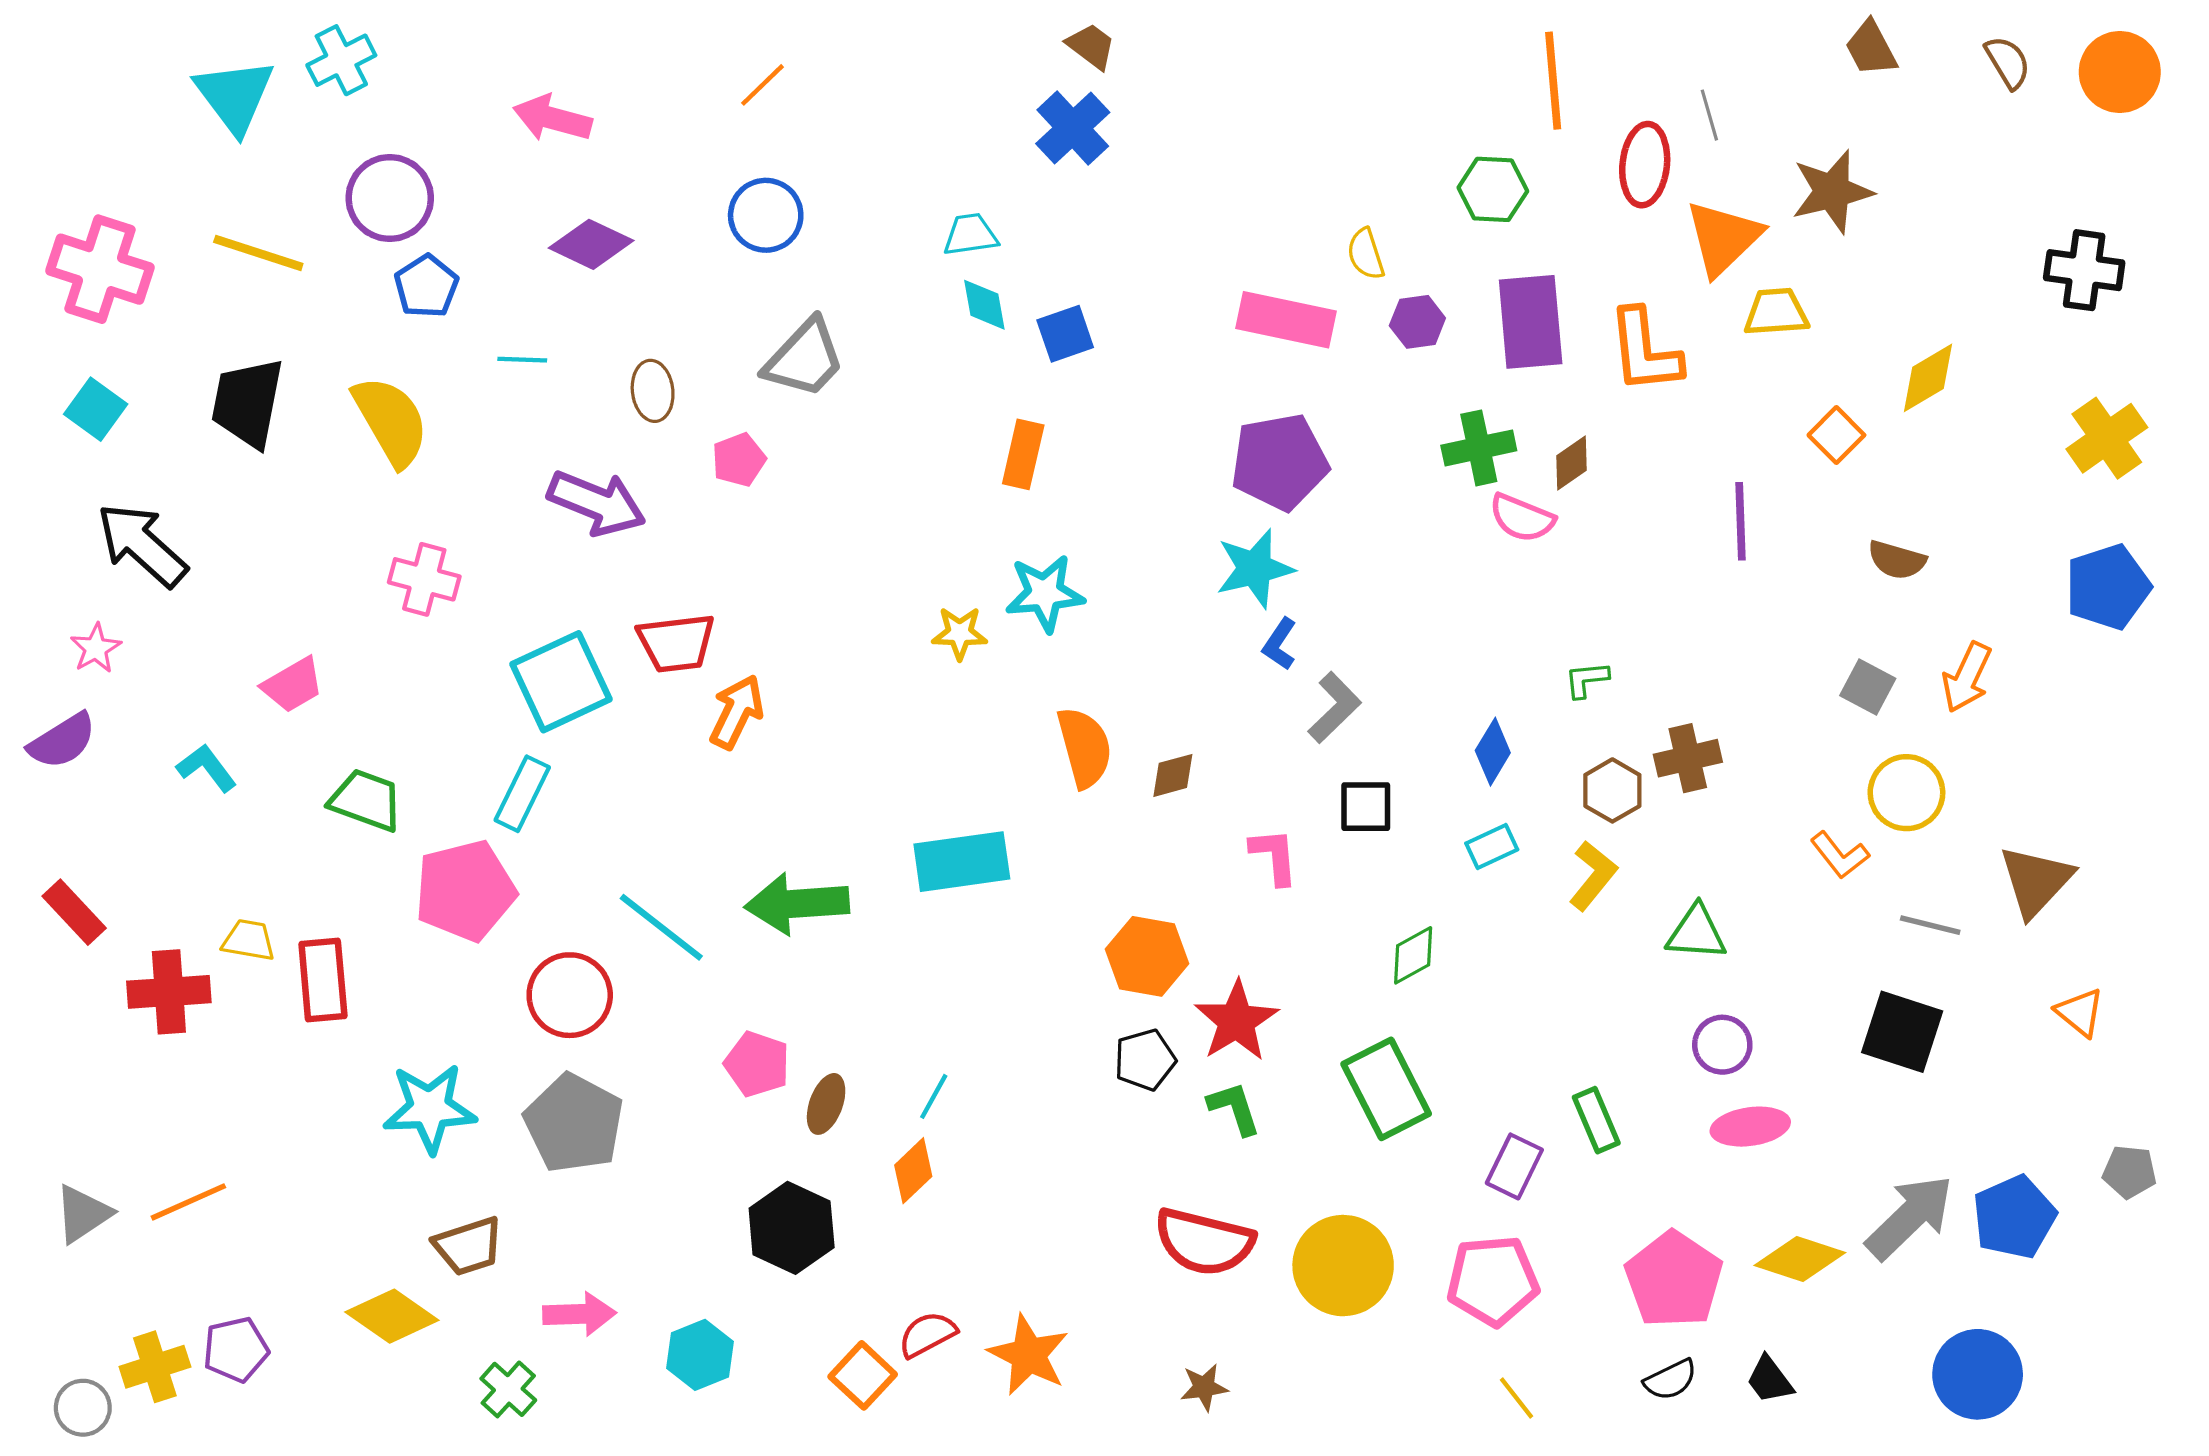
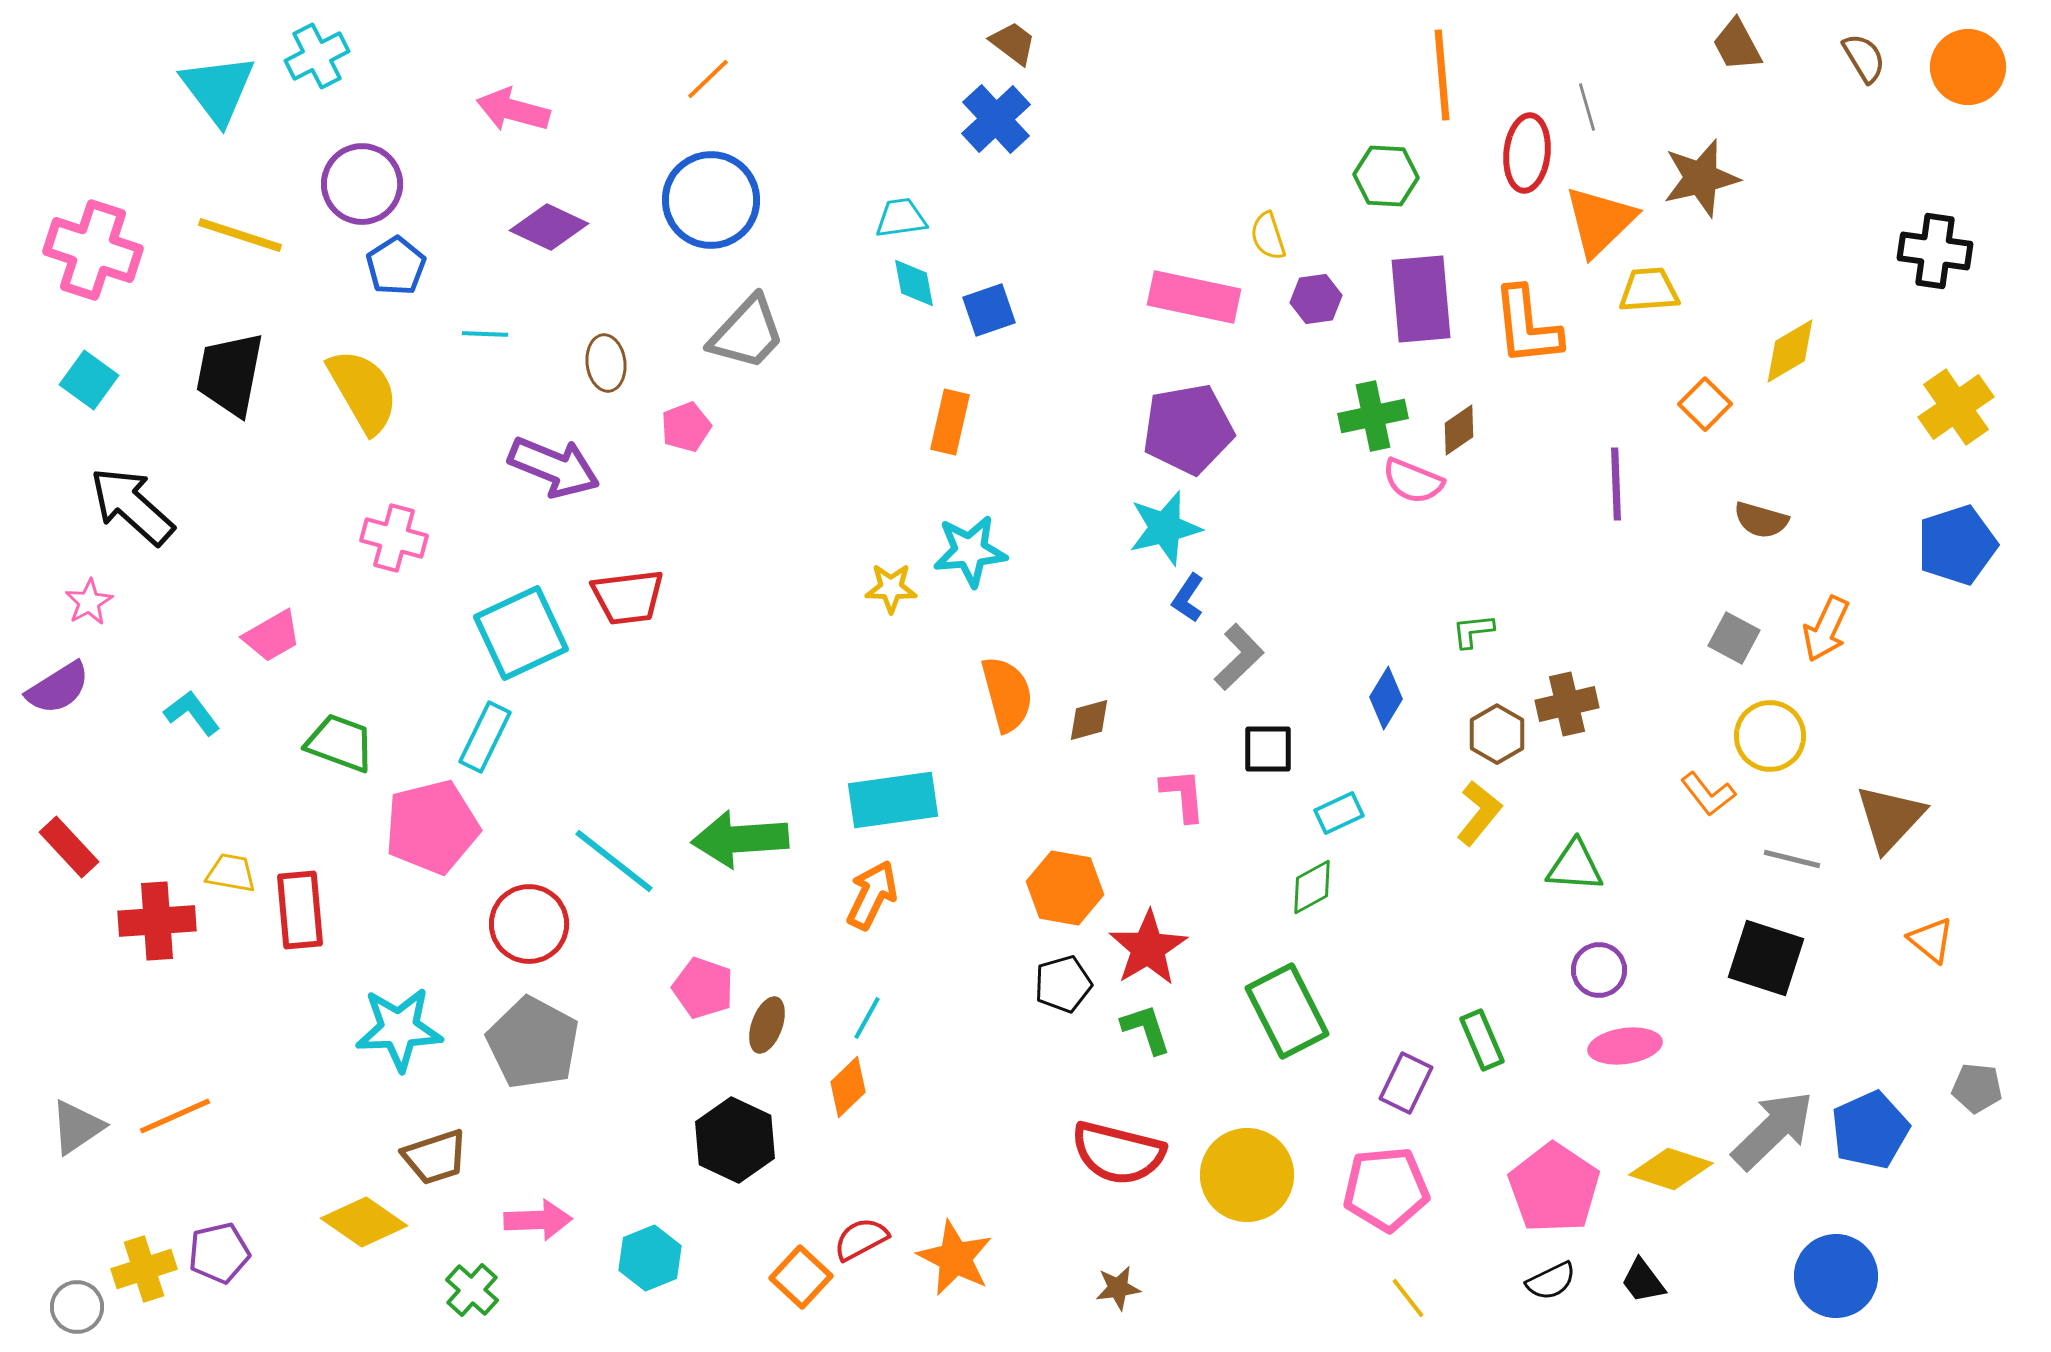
blue circle: (766, 215) -> (711, 200), size x1.4
orange arrow: (737, 712) -> (872, 895), moved
cyan rectangle: (1492, 846) -> (1339, 813), moved

